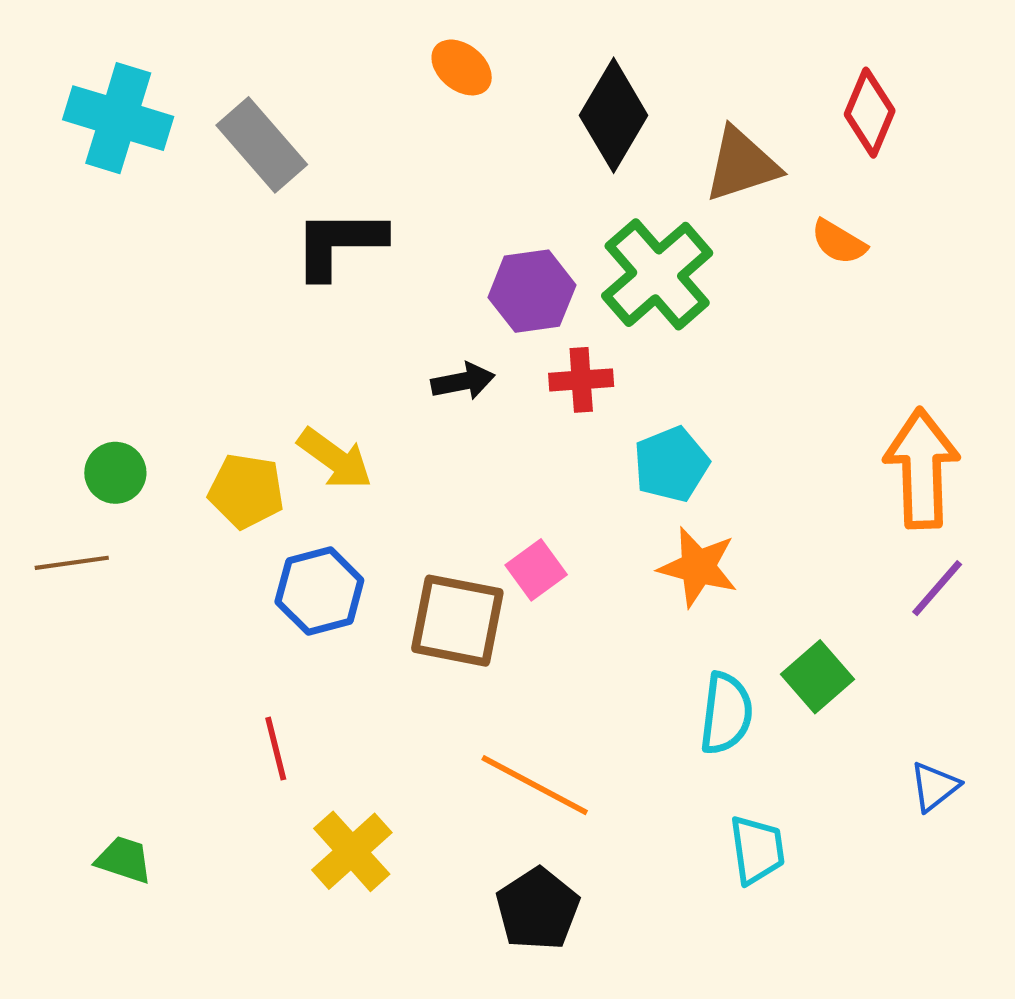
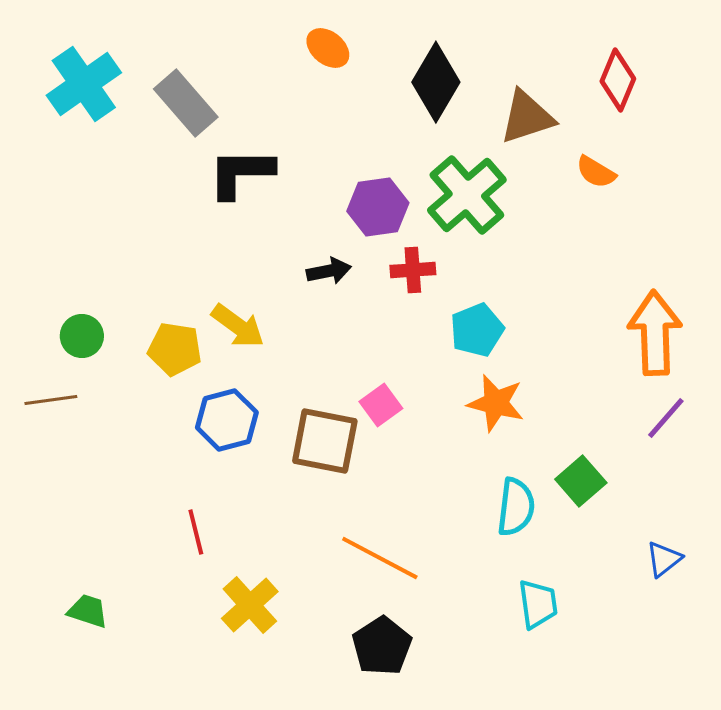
cyan cross: (118, 118) -> (84, 84), turned 38

